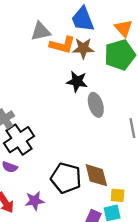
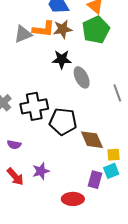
gray triangle: (41, 31) -> (23, 34), moved
black cross: (19, 140) -> (34, 106), moved, turned 32
black pentagon: (66, 178) -> (63, 122), moved

